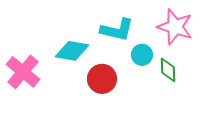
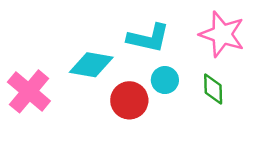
cyan circle: (142, 55) -> (165, 80), moved

